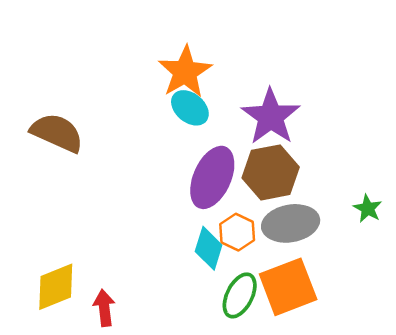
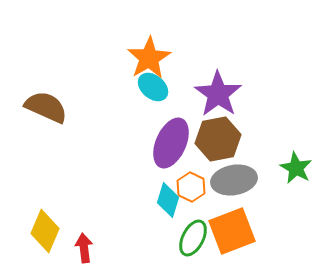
green star: (368, 209) -> (296, 168), size x1.4
yellow diamond: (56, 287) -> (45, 231), turned -45

